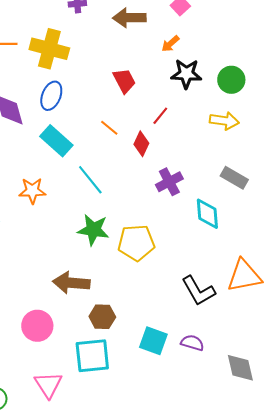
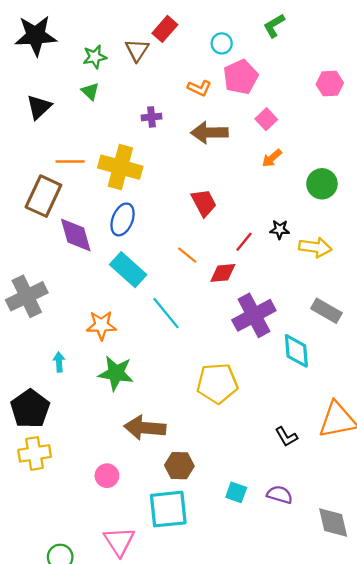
orange arrow: (170, 44) -> (272, 158), moved
black star: (186, 74) -> (280, 229), moved, size x0.6
green circle: (231, 80) -> (322, 184), moved
red diamond: (141, 144) -> (223, 273), turned 60
purple cross: (169, 182) -> (254, 315), size x1.4
green star: (93, 230) -> (116, 373), moved
black L-shape: (198, 291) -> (286, 437), size x0.6
pink circle: (37, 326) -> (107, 476), size x0.7
cyan square: (153, 341) -> (236, 492), size x0.7

